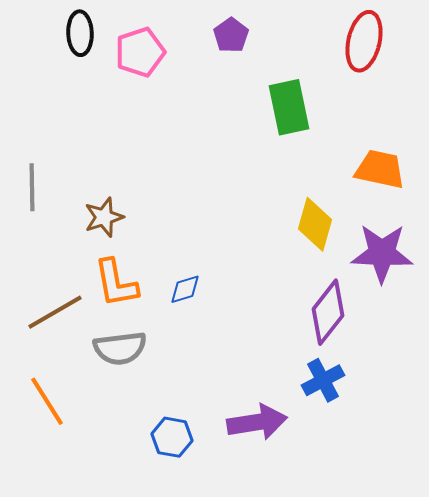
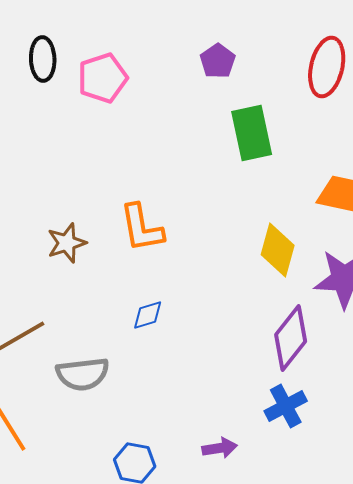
purple pentagon: (231, 35) -> (218, 61), moved
orange L-shape: (116, 283) -> (142, 228), moved
purple arrow: (257, 422) -> (220, 448), size x0.6

